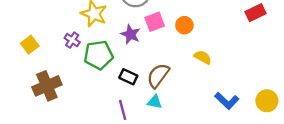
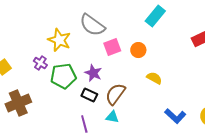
purple star: (131, 34) -> (93, 73), moved

